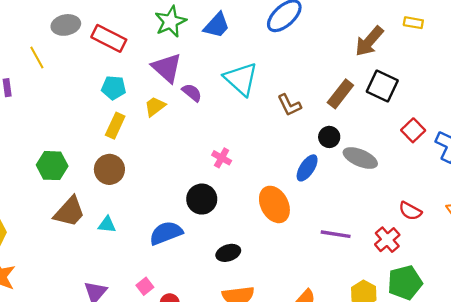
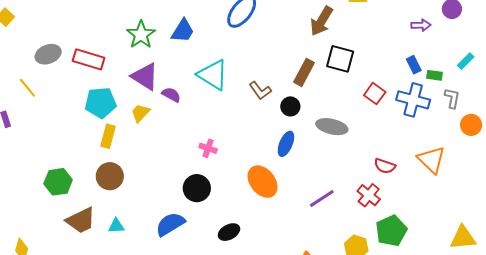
cyan pentagon: (114, 88) -> (101, 103), size x1.4
black circle: (329, 137) -> (290, 106), moved
brown trapezoid: (69, 212) -> (81, 220), turned 32
purple line: (336, 234) -> (322, 198), turned -32

